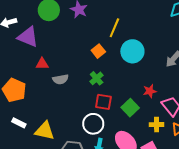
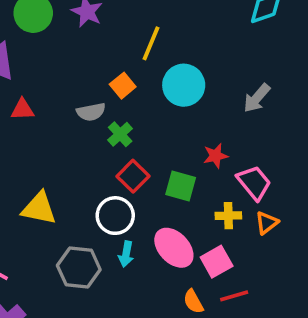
gray semicircle: (60, 79) -> (91, 112), moved
red square: (103, 102) -> (133, 176), turned 36
green square: (130, 108) -> (181, 186), turned -30
yellow triangle: (45, 131) -> (39, 208), moved

